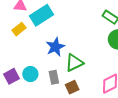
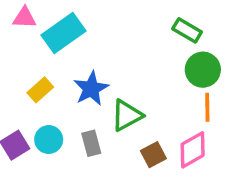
yellow rectangle: (19, 29) -> (40, 90), moved
brown square: (72, 87) -> (153, 155), moved

